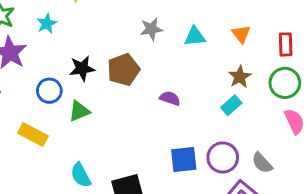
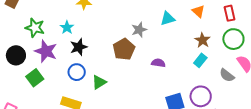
gray star: (151, 29) -> (139, 30), moved
black star: (82, 68) -> (79, 47), moved
gray semicircle: (262, 163) -> (227, 75), moved

